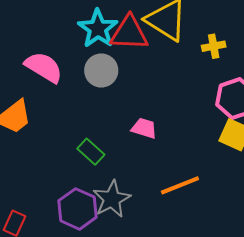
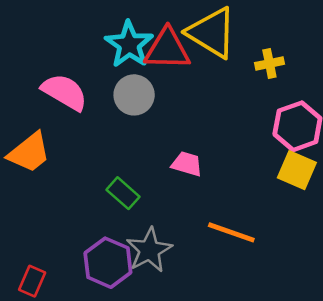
orange line: (180, 185) -> (231, 232), turned 42

